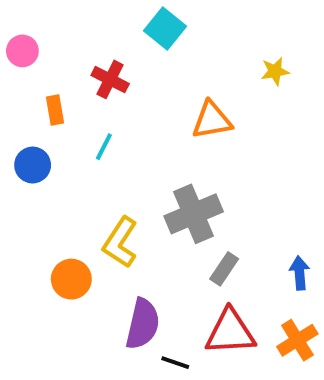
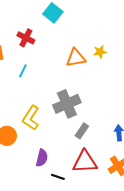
yellow star: (275, 71) -> (100, 52), moved
purple semicircle: (143, 324) -> (42, 158), size x0.7

